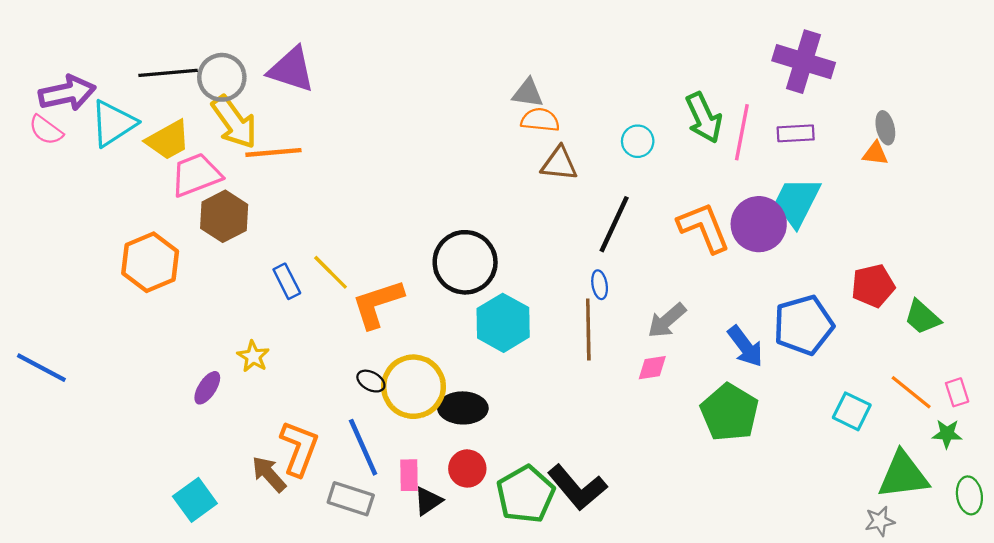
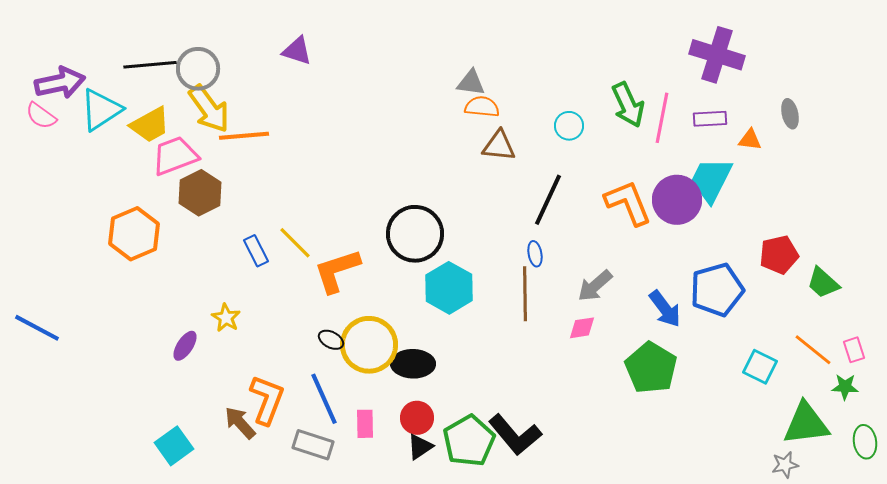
purple triangle: (291, 69) -> (297, 51), moved, size x0.7
orange triangle: (875, 154) -> (750, 140), moved
black triangle: (428, 501) -> (420, 447), moved

